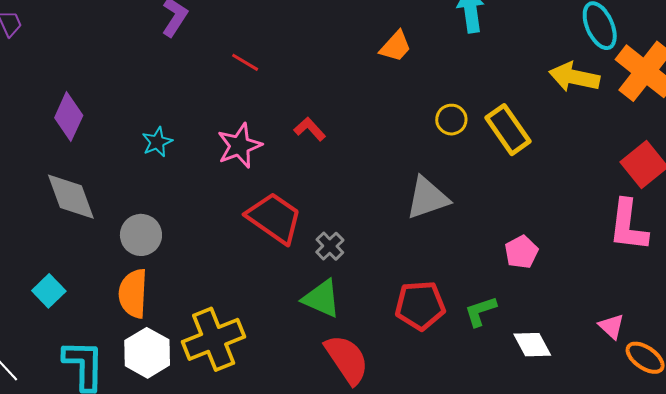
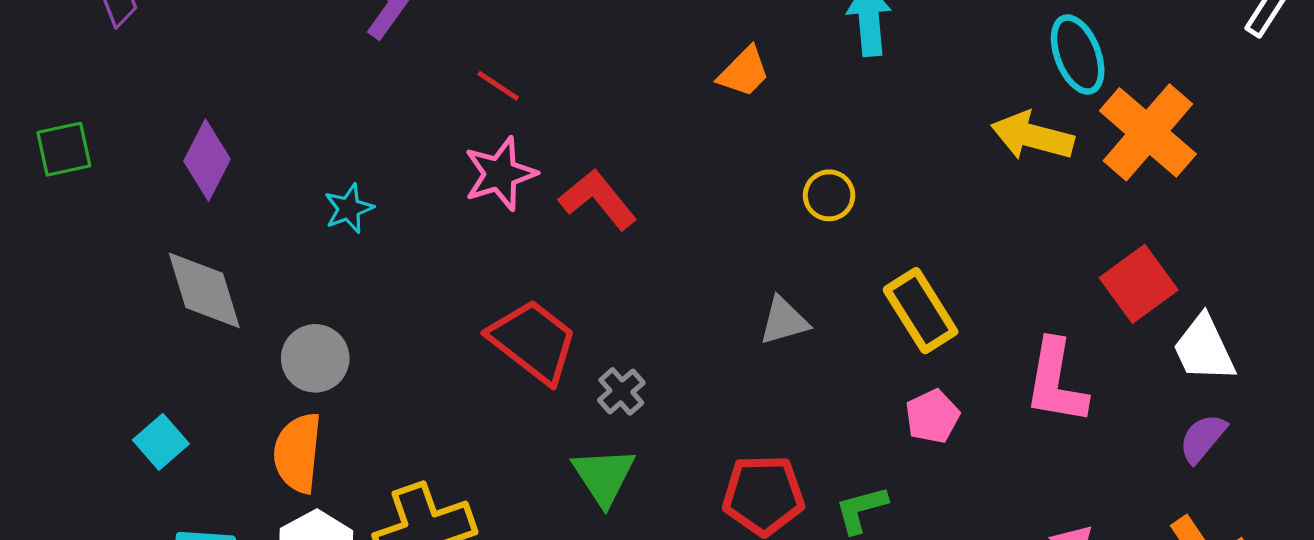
red L-shape: (310, 129) -> (598, 199), size x1.5
yellow rectangle: (508, 130) -> (921, 311), moved
pink star: (239, 146) -> (500, 174), moved
gray triangle: (427, 198) -> (784, 321), size x0.7
pink L-shape: (628, 225) -> (1056, 382), moved
green triangle: (322, 299) -> (604, 476), turned 30

